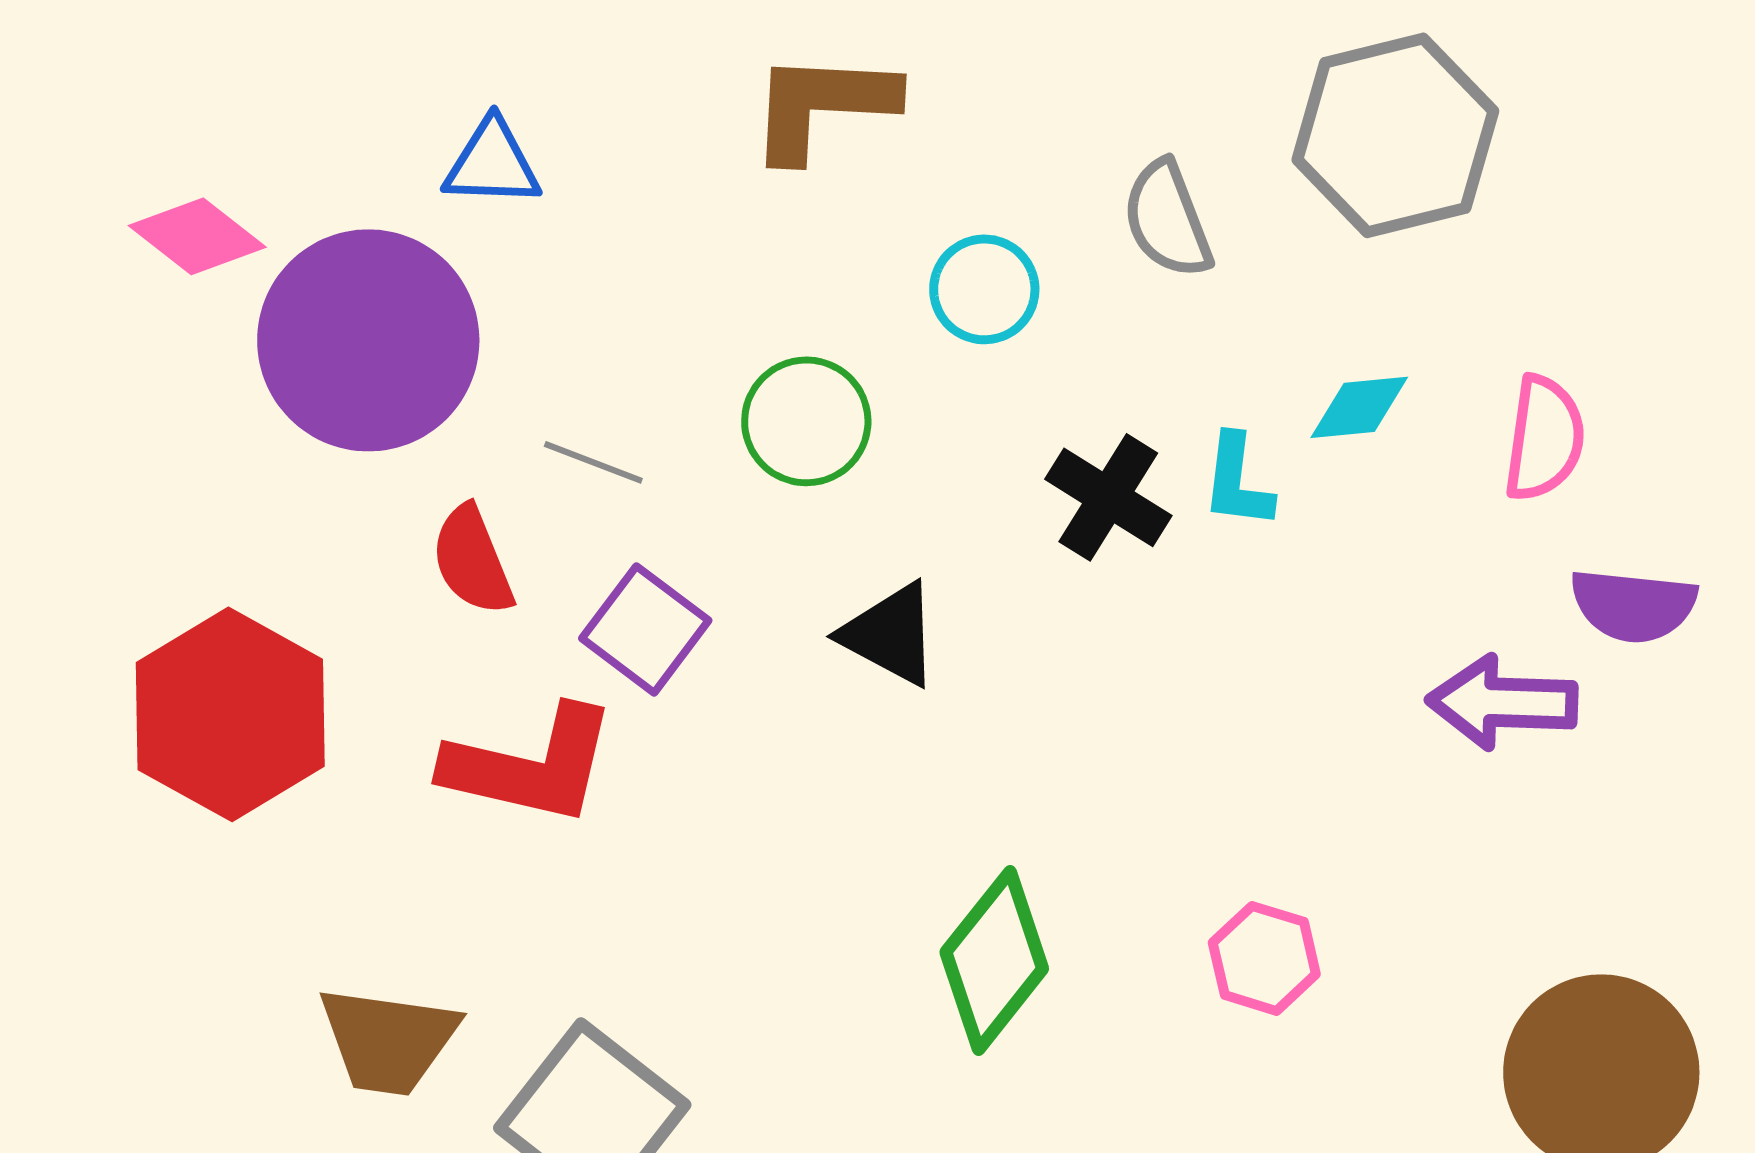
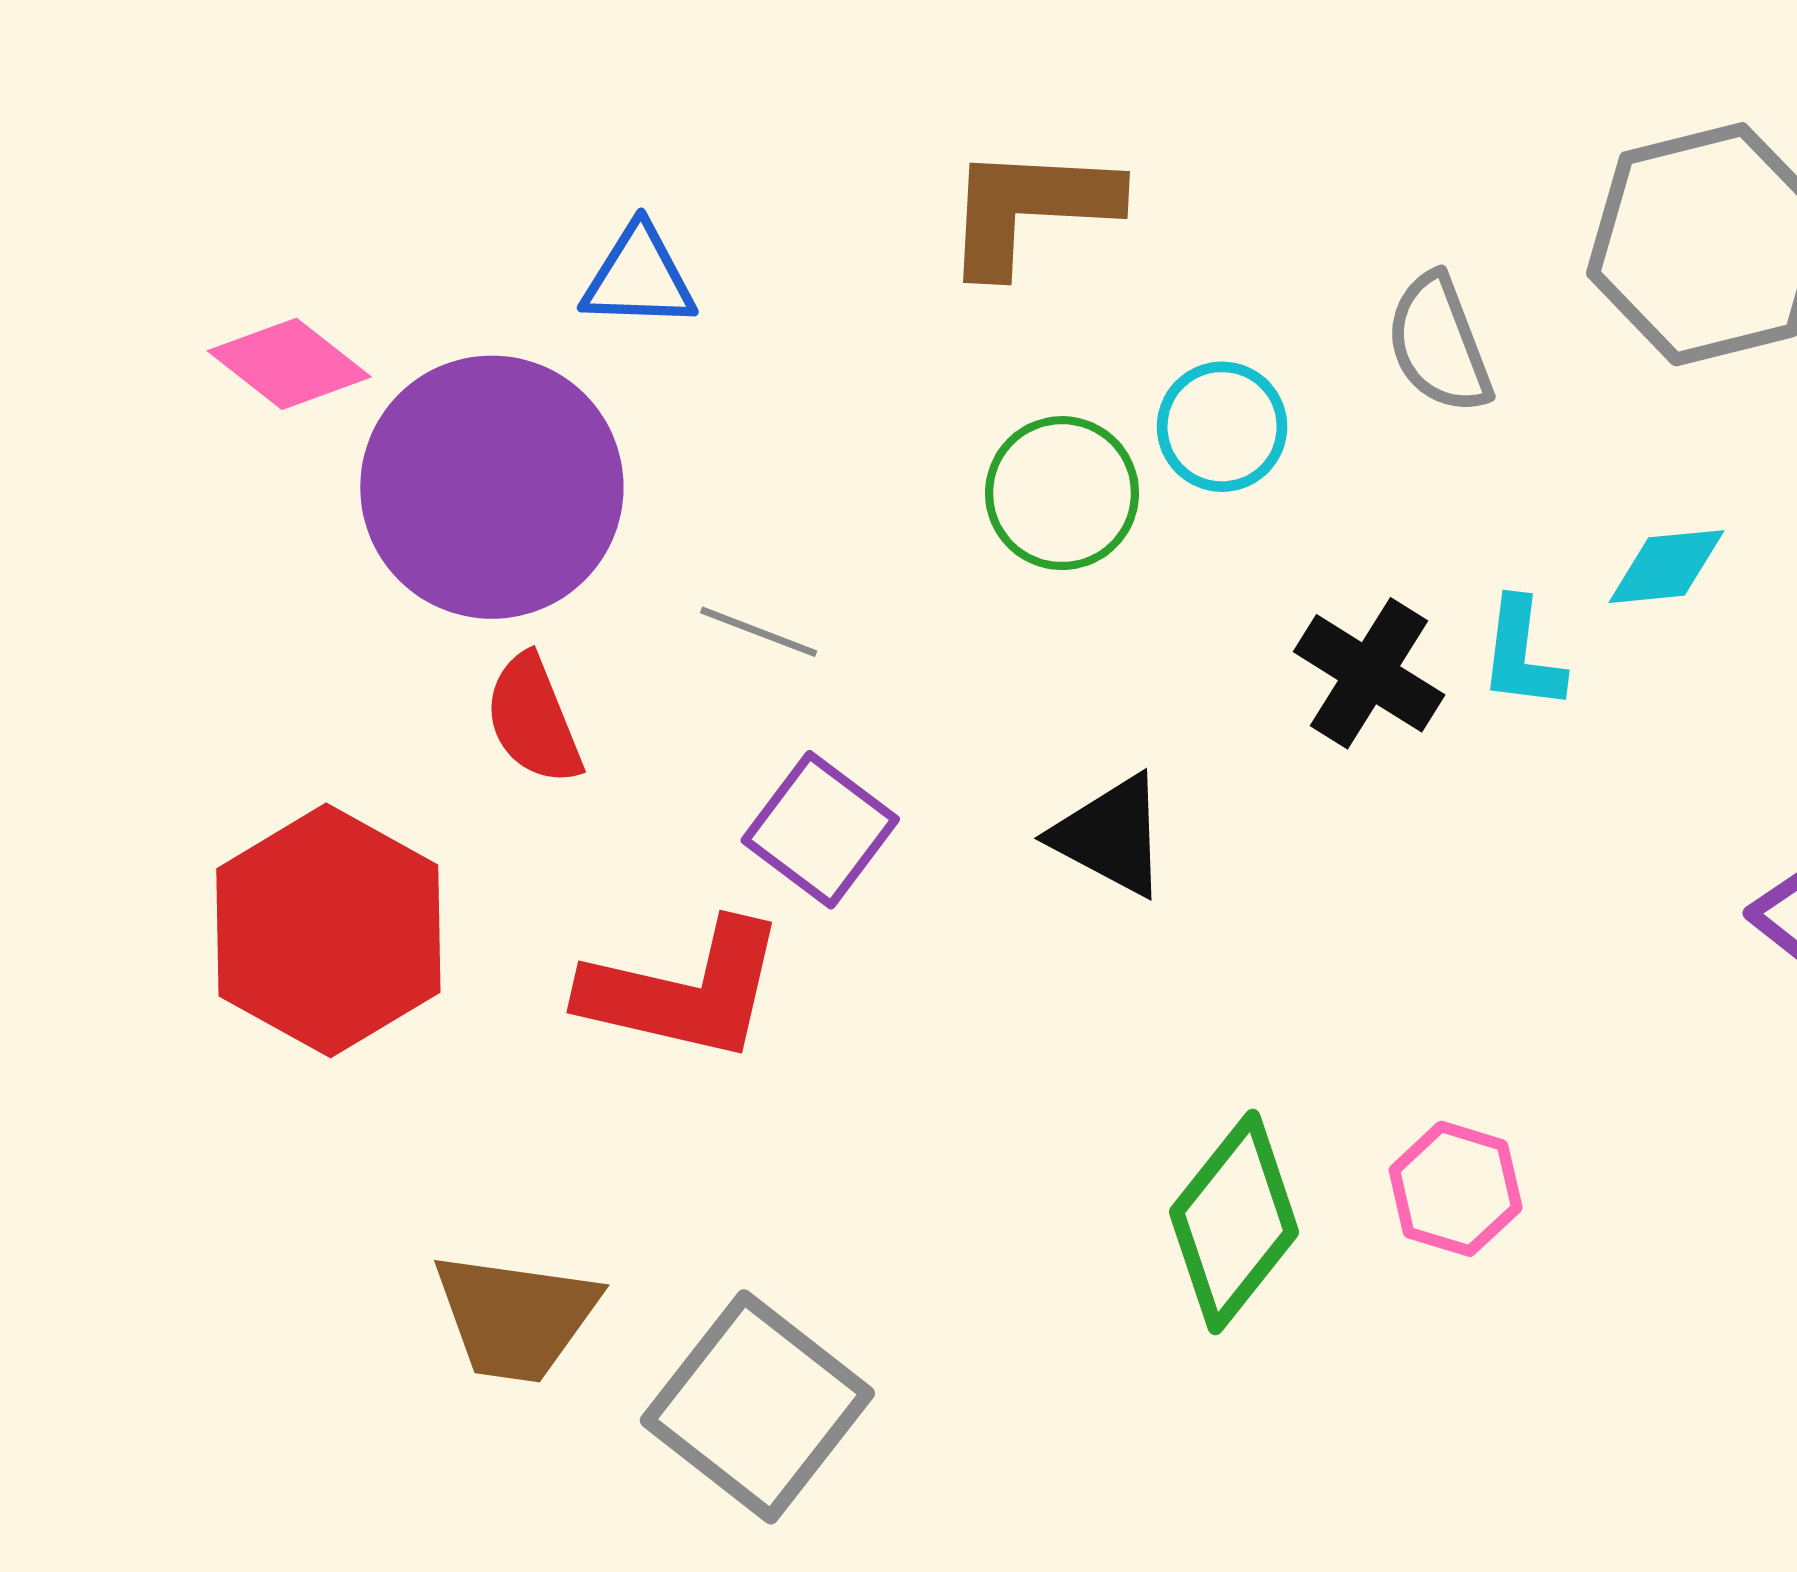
green circle: (806, 421) -> (1062, 493), moved
red semicircle: (472, 560) -> (533, 719), moved
pink hexagon: (1264, 958) -> (1456, 1189), moved

